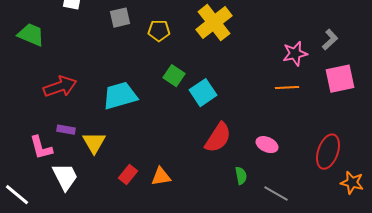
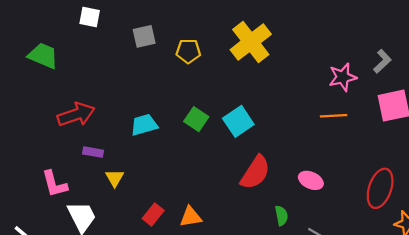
green square: (174, 76) -> (196, 119), moved
cyan trapezoid: (120, 96) -> (144, 125), size x0.7
purple rectangle: (66, 130) -> (93, 152), moved
yellow triangle: (94, 143) -> (115, 178), size x0.7

